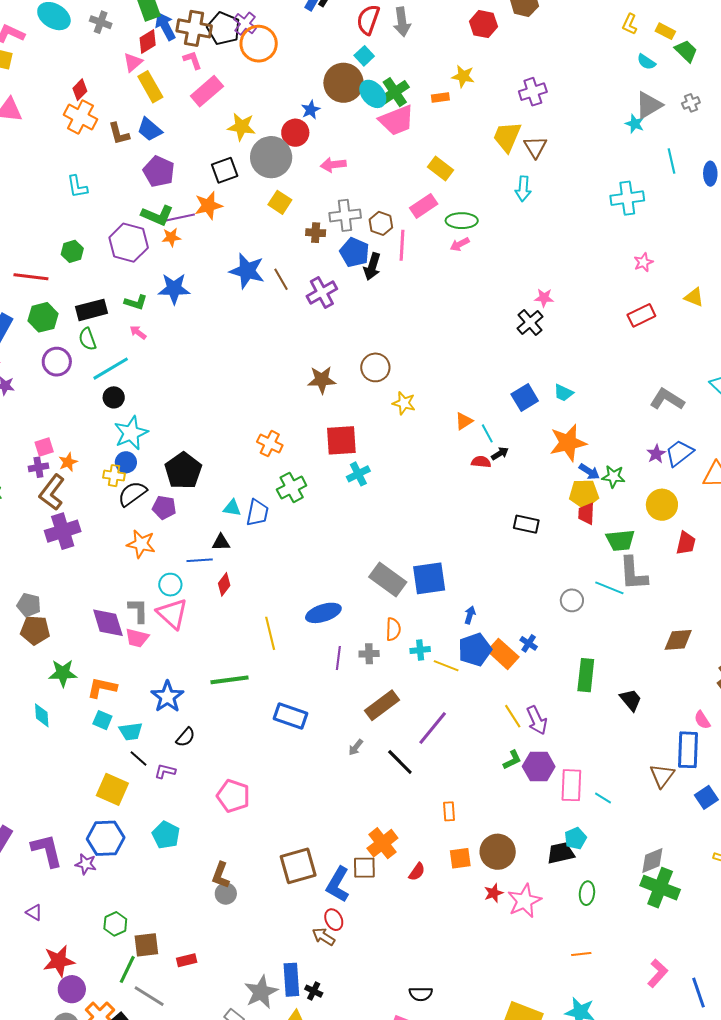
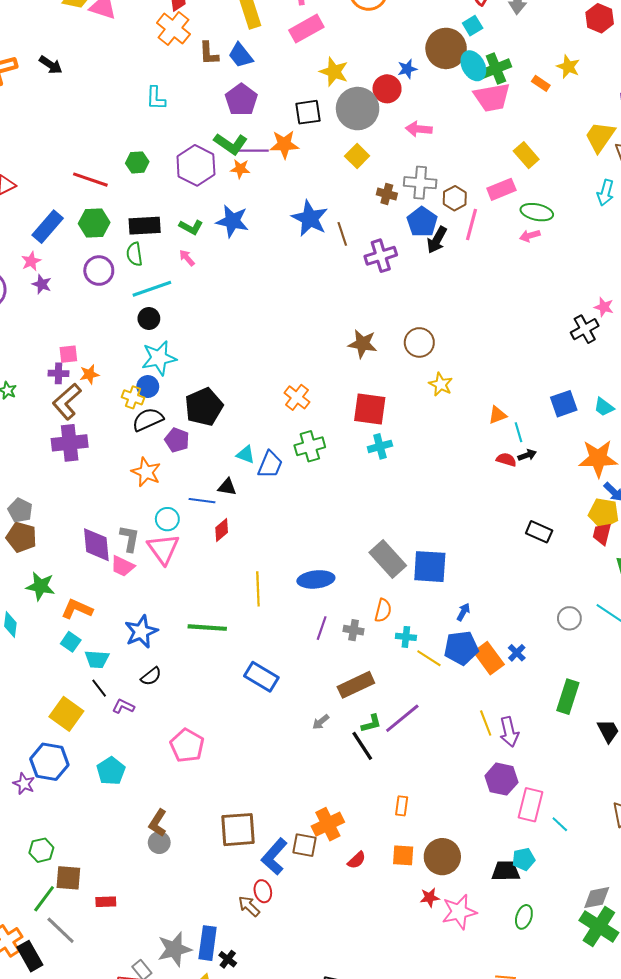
orange rectangle: (440, 97) -> (541, 83), turned 30
green L-shape: (512, 760) -> (371, 723), moved

